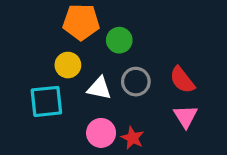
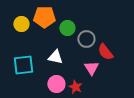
yellow circle: (68, 65) -> (21, 24), moved
gray circle: (136, 82) -> (86, 39), moved
pink triangle: (185, 116) -> (91, 68), moved

